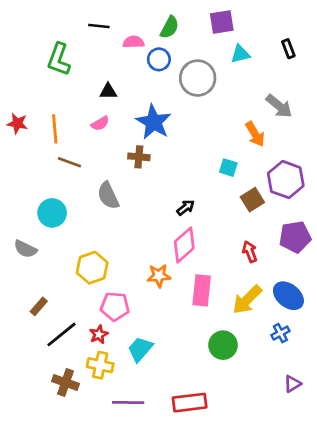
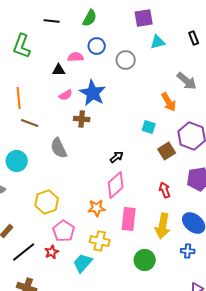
green semicircle: (170, 27) -> (90, 18), moved
pink semicircle: (134, 42) -> (76, 57), moved
gray circle: (198, 78) -> (126, 60), size x0.7
pink semicircle: (100, 123) -> (66, 95), moved
yellow arrow: (247, 300) -> (163, 226), turned -35
pink pentagon: (115, 306) -> (64, 231), turned 30
blue cross: (280, 333) -> (188, 251), turned 32
yellow cross: (100, 365) -> (100, 241), moved

